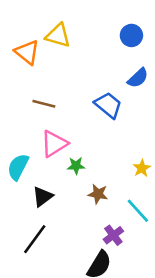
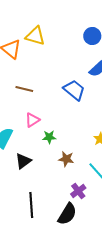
pink triangle: (54, 144) -> (32, 120), size x0.7
black line: (35, 239) -> (31, 205), moved, turned -40

